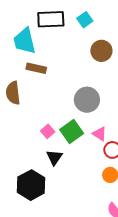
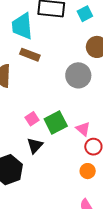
gray circle: (87, 100) -> (78, 75), moved

